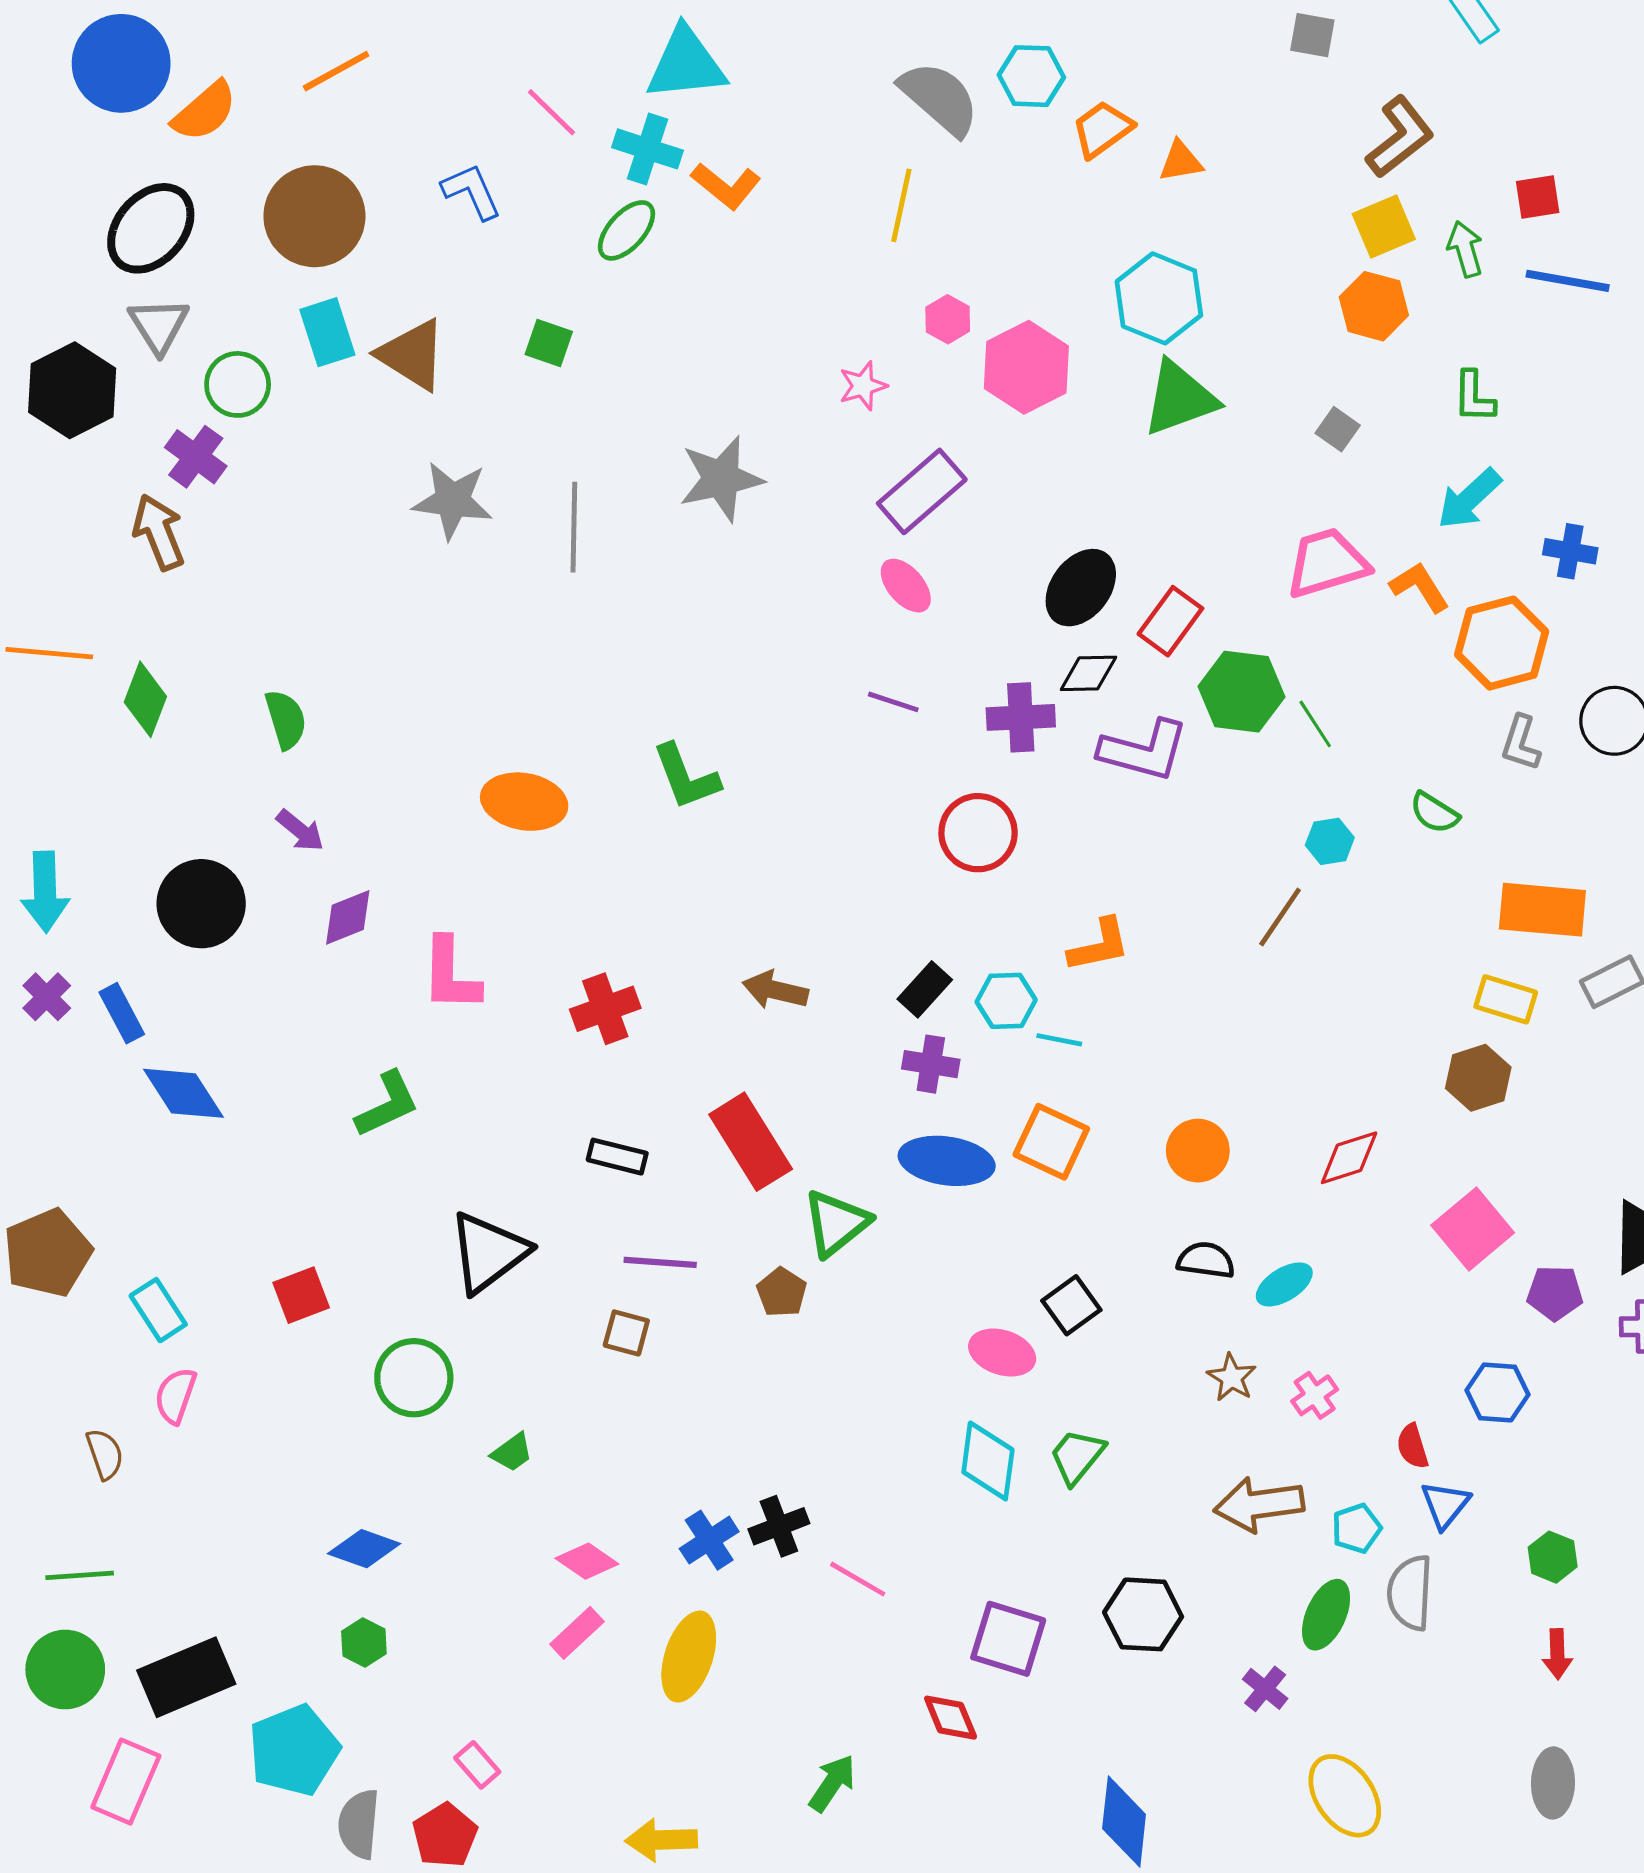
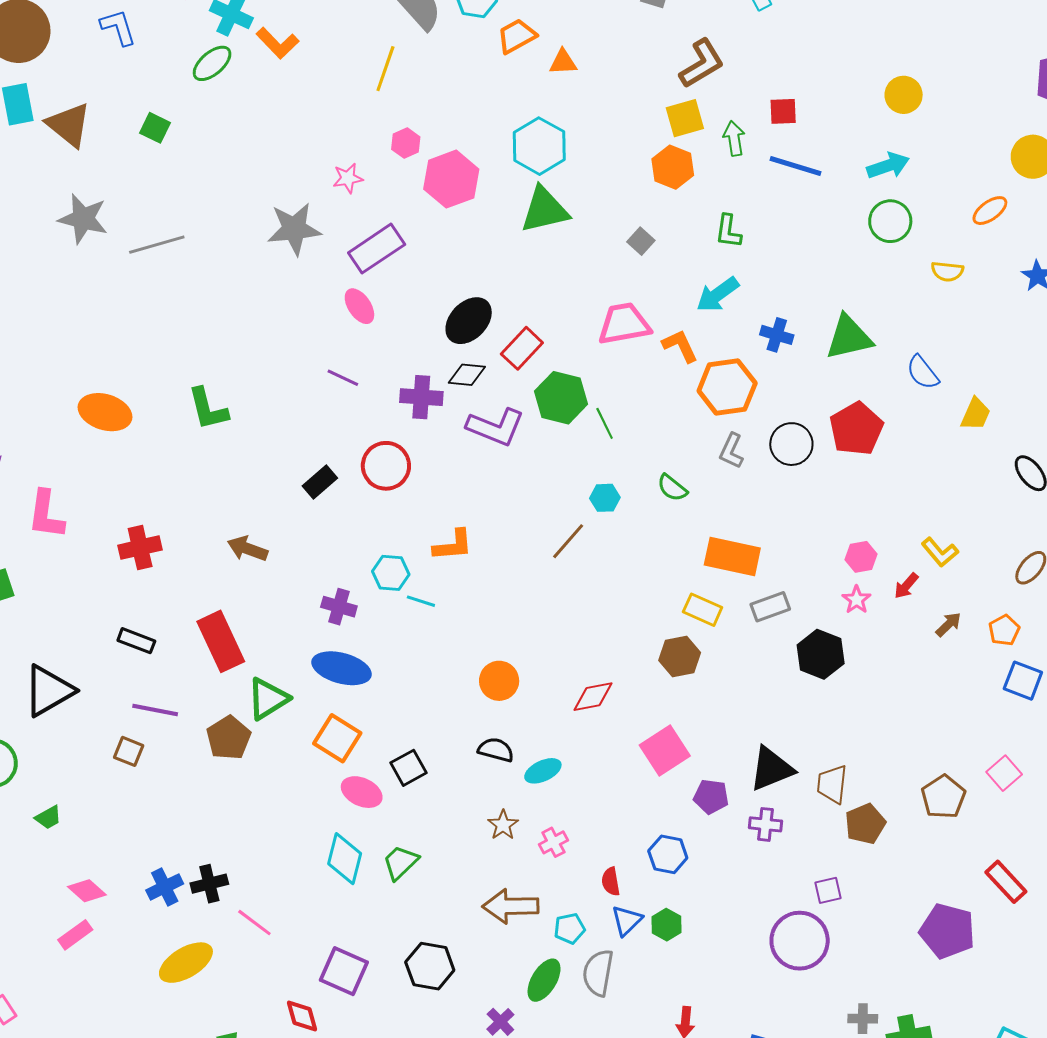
gray star: (721, 479) -> (294, 229), moved
gray line: (574, 527) -> (157, 245), turned 66
black rectangle: (925, 989) -> (320, 482), moved
orange square: (1051, 1142) -> (337, 738), moved
brown pentagon: (782, 1292) -> (229, 738), size x1.4
green hexagon: (1553, 1557) -> (667, 925), moved
yellow ellipse: (689, 1657) -> (186, 963), moved, turned 34

